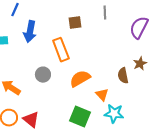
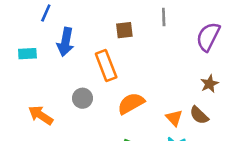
brown semicircle: (123, 76) -> (199, 115), moved, turned -35
orange triangle: (102, 95) -> (174, 118), moved

